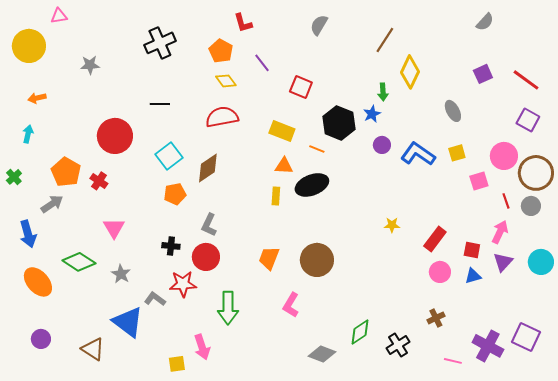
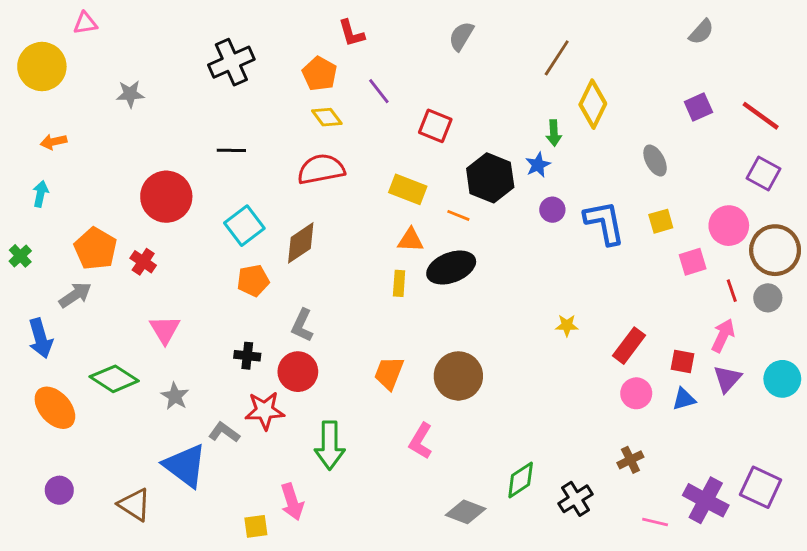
blue L-shape: (418, 154) -> (604, 223), turned 44

